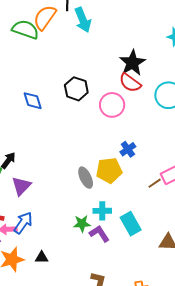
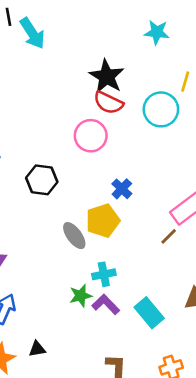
black hexagon: (76, 89) -> (42, 180), moved
brown line: (155, 183) -> (169, 236), moved
cyan rectangle: (131, 224) -> (149, 313), moved

